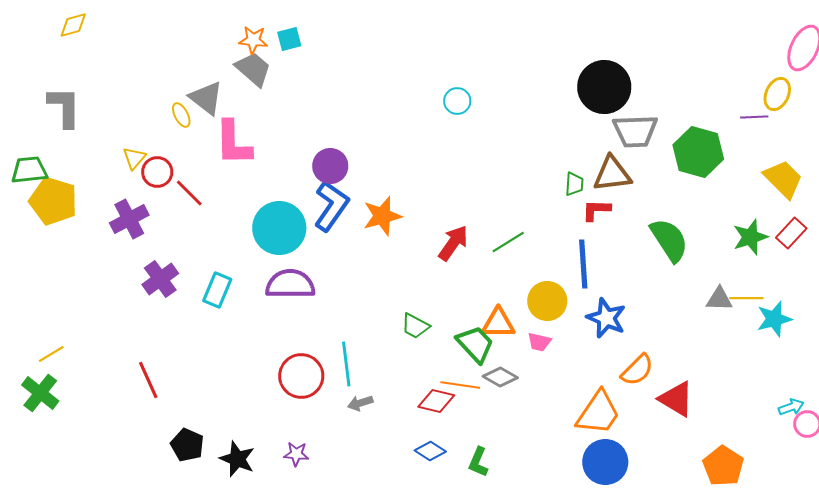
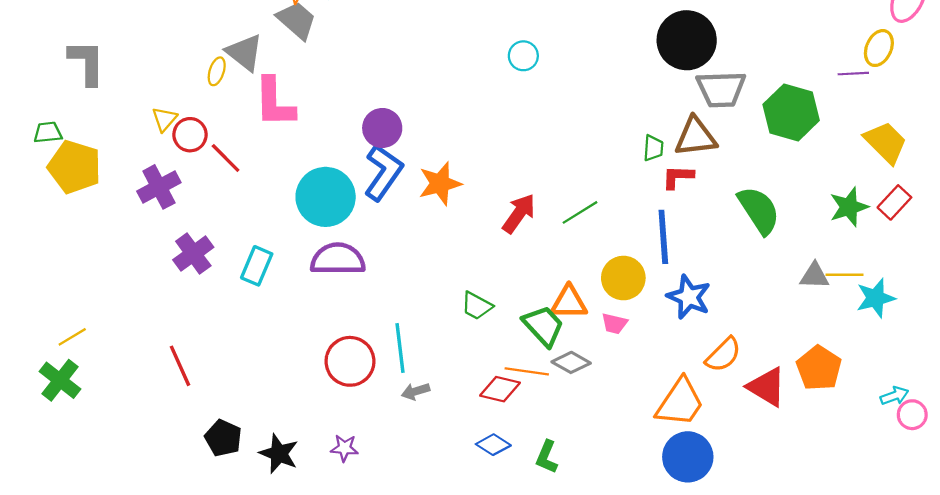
yellow ellipse: (181, 115) -> (217, 71), turned 45
green trapezoid: (29, 170) -> (48, 132), size x0.7
orange pentagon: (723, 466) -> (819, 368), moved

